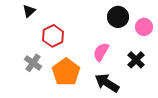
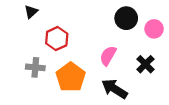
gray cross: (33, 63) -> (35, 67), turned -30

